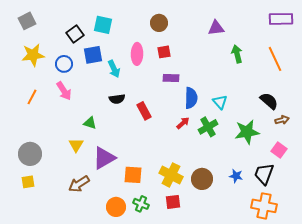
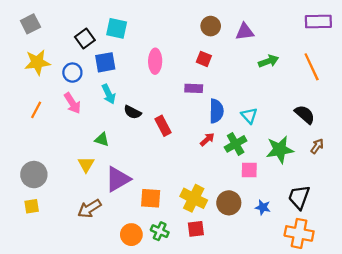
brown circle: (159, 23) -> (211, 26), moved
red square: (164, 52) -> (204, 59), moved, turned 32
green arrow: (237, 54) -> (268, 61), turned 84
cyan arrow: (114, 69) -> (109, 94), moved
black semicircle: (117, 99) -> (132, 112), turned 35
brown arrow: (282, 120) -> (317, 146), moved, turned -40
pink square: (279, 150) -> (249, 170), moved, turned -35
blue star: (236, 176) -> (263, 207), moved

